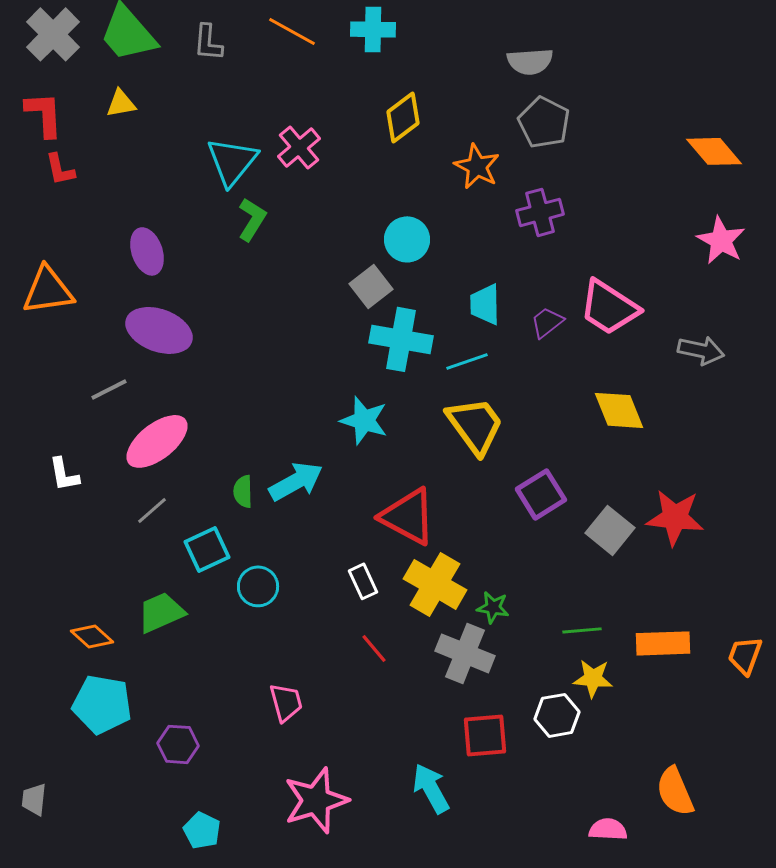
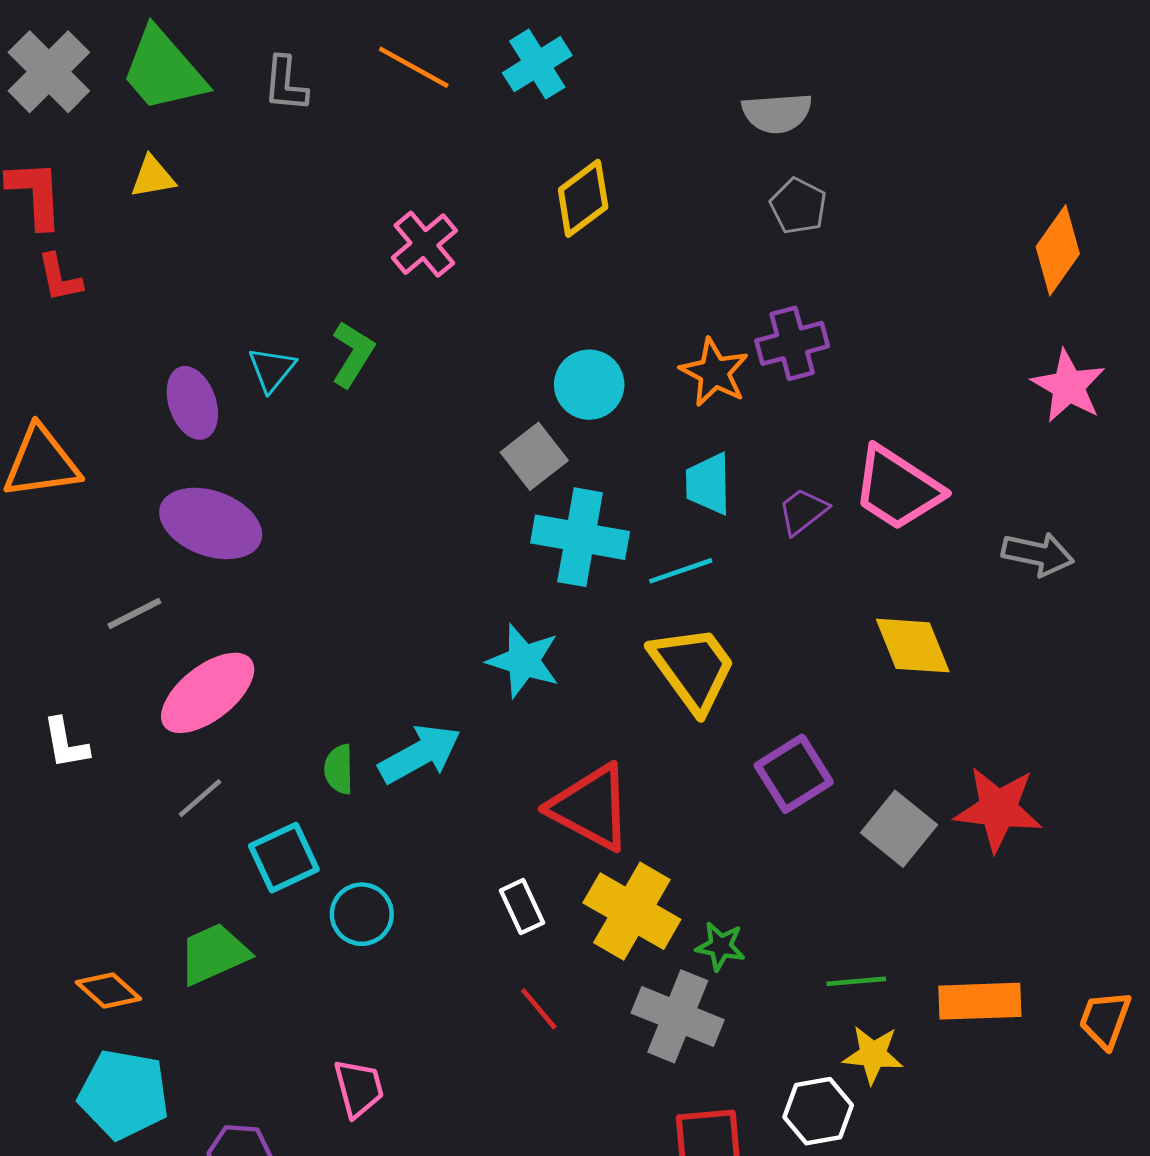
cyan cross: (373, 29) -> (537, 64), turned -33
gray pentagon: (544, 122) -> (798, 206), size x0.7
orange diamond: (714, 151) -> (1058, 250), turned 76
cyan triangle: (232, 161) -> (272, 369), moved, size x0.6
orange star: (477, 166) -> (714, 372), moved
pink trapezoid: (286, 702) -> (359, 1088), moved

